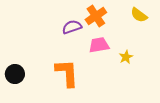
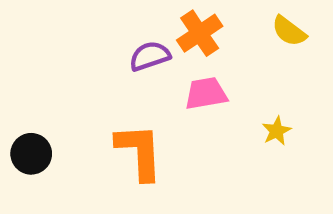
yellow star: (126, 57) -> (277, 131), moved

